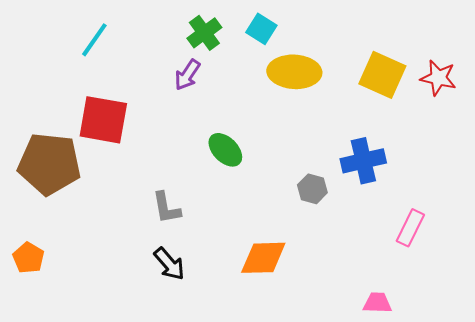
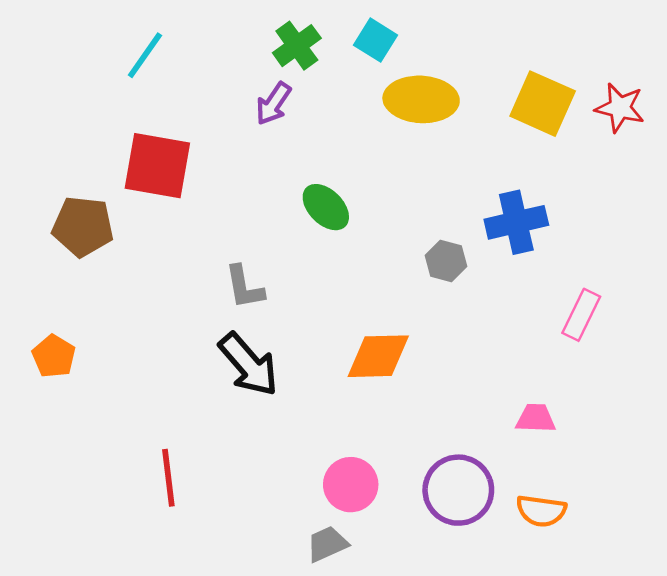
brown pentagon: (49, 164) -> (83, 226), size x0.7
black arrow: (169, 264) -> (249, 364), size x1.4

